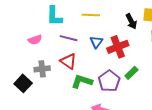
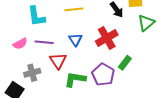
purple line: (69, 38) -> (44, 42), moved
blue triangle: (96, 42) -> (75, 40), moved
red triangle: (68, 61) -> (58, 61), turned 30

